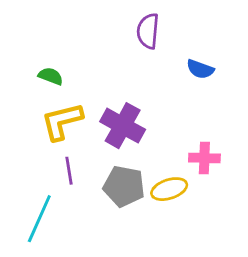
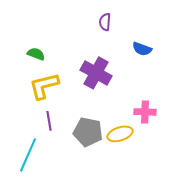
purple semicircle: (148, 31) -> (105, 22), size x0.7
purple cross: (123, 126) -> (96, 73), moved

